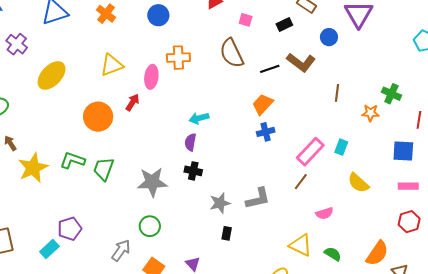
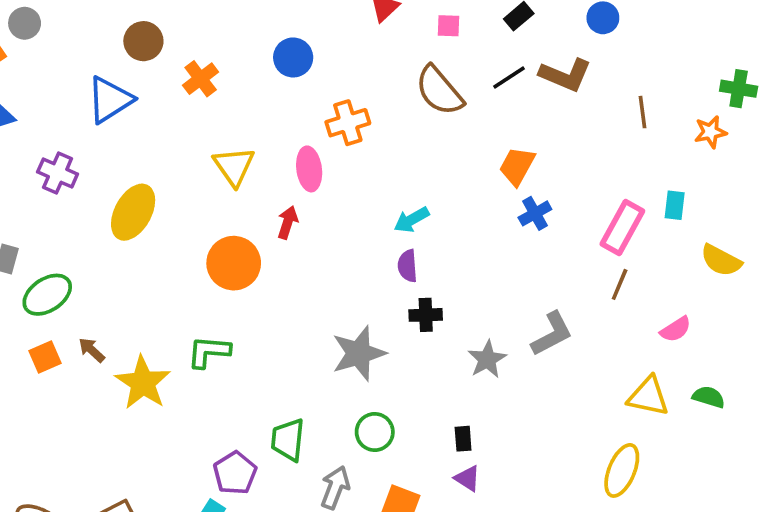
orange cross: (106, 14) -> (201, 79), turned 30
yellow triangle: (112, 65) -> (234, 166), turned -30
black line: (270, 69) -> (509, 77), moved
green trapezoid: (104, 169) -> (288, 440), moved
black rectangle: (227, 233) -> (463, 439), moved

